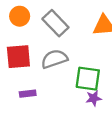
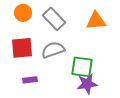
purple star: (94, 98) -> (87, 84), size x1.5

